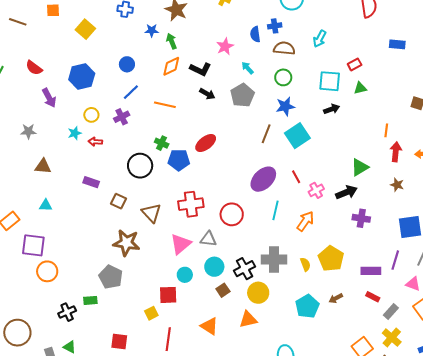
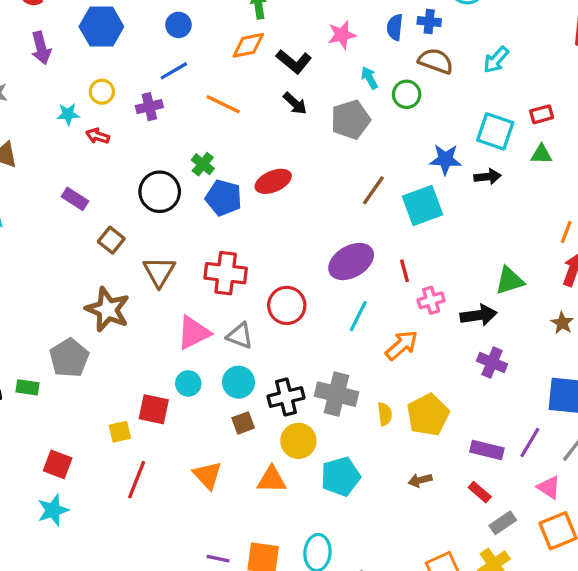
green circle: (283, 77) -> (407, 94), moved
blue star: (285, 106) -> (445, 159), moved
cyan pentagon: (307, 306) -> (341, 476), moved

